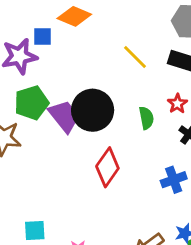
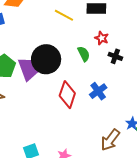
purple trapezoid: (64, 116) -> (28, 69), turned 35
blue cross: (174, 180) -> (98, 91), moved

